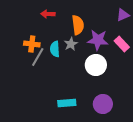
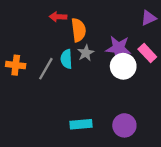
orange semicircle: (78, 25) -> (79, 30), moved
orange cross: (32, 44) -> (16, 65), moved
white circle: (96, 65) -> (123, 66), moved

